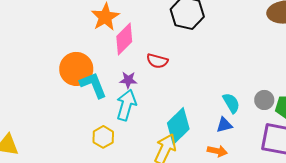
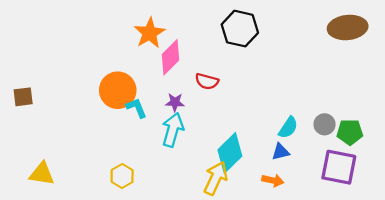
cyan L-shape: (93, 85) -> (136, 108), size x0.7
cyan semicircle: (231, 103) -> (288, 128), turned 65
yellow hexagon: (103, 137) -> (122, 176), moved

